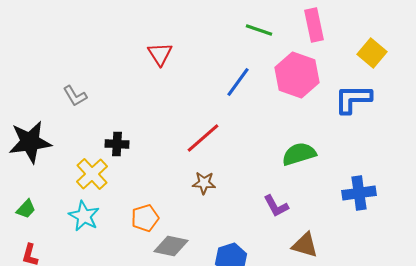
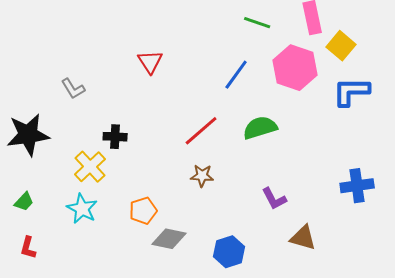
yellow square: (372, 53) -> (341, 46), moved
red triangle: (160, 54) -> (150, 62), moved
green semicircle: (299, 154) -> (260, 128), moved

